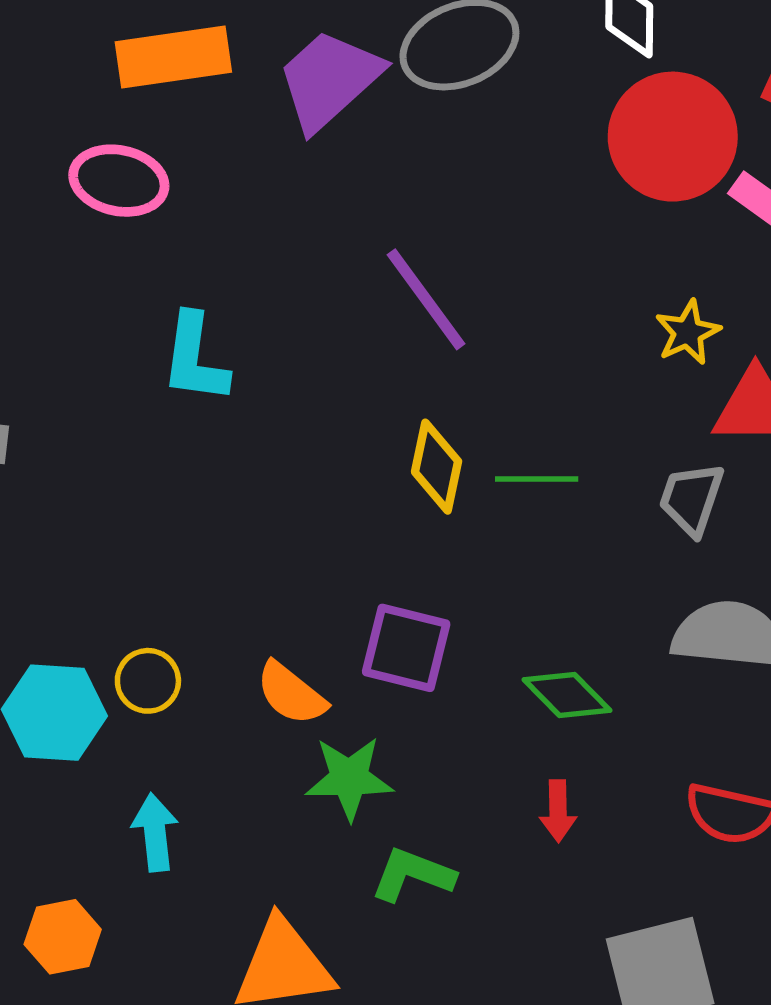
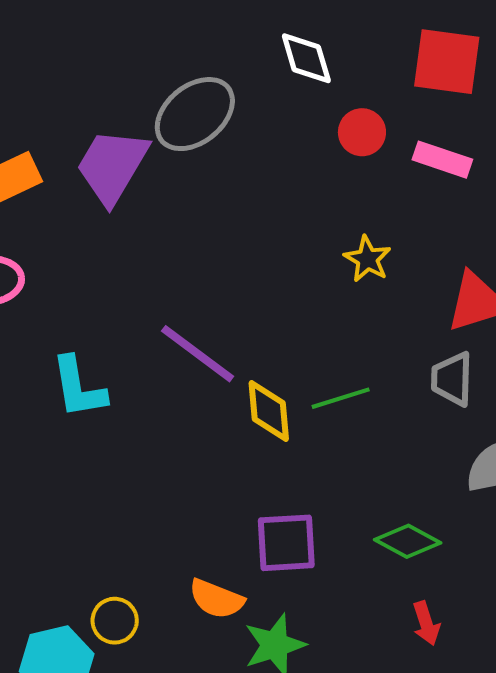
red circle: (673, 137) -> (362, 132), size x0.5
purple line: (426, 299) -> (198, 354), moved
yellow star: (688, 332) -> (368, 259), moved

